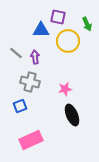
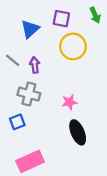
green arrow: (87, 24) -> (95, 15), moved
blue triangle: (41, 30) -> (30, 29), moved, turned -42

